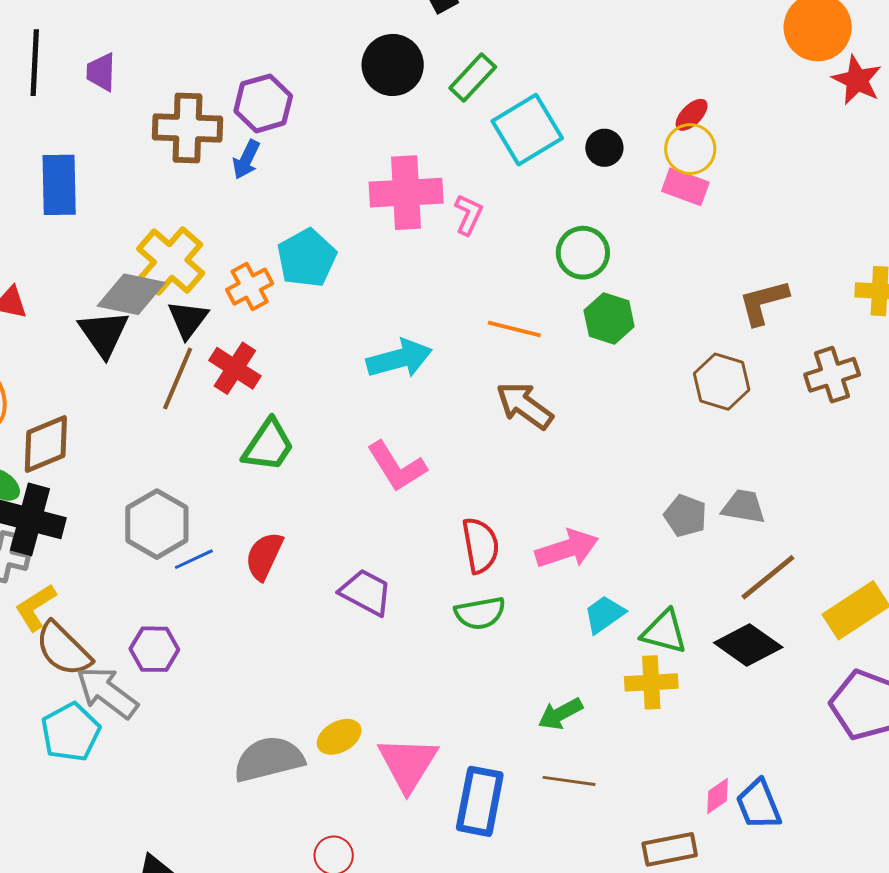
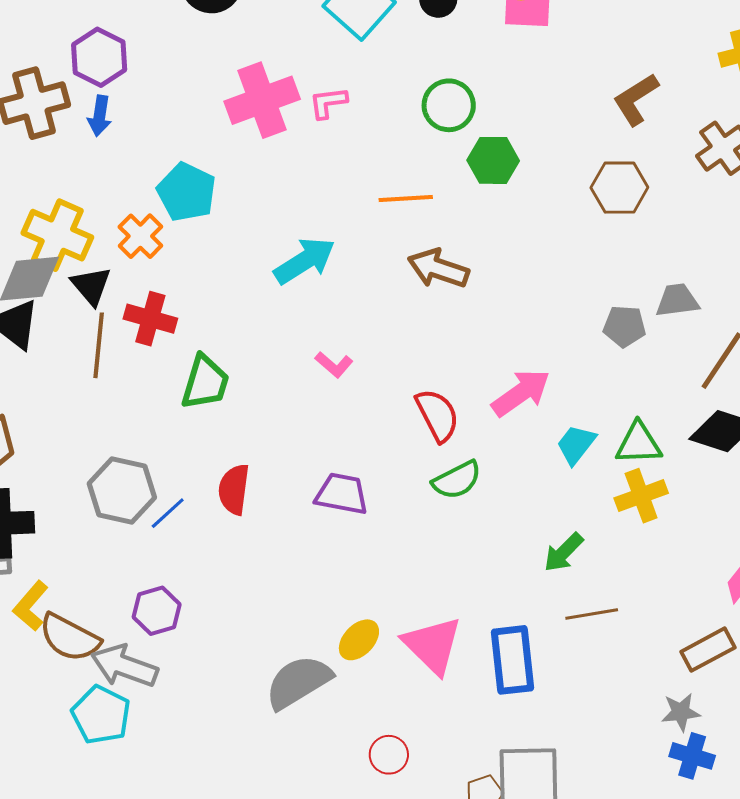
pink L-shape: (468, 215) -> (328, 103), turned -105
pink L-shape: (397, 466) -> (334, 365), size x0.6

